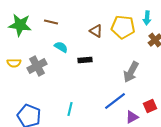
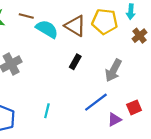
brown triangle: (96, 31) -> (75, 26), size x1.5
cyan semicircle: (61, 47) -> (47, 29), moved, size x1.5
black rectangle: (85, 60) -> (75, 62), moved, turned -56

